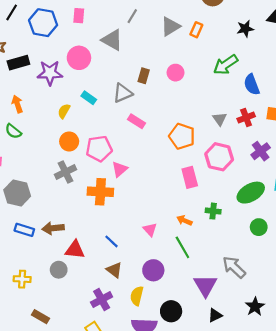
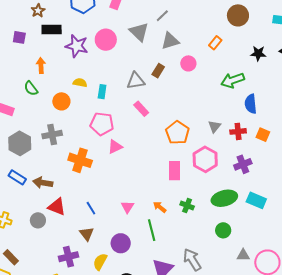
gray triangle: (170, 27) -> (170, 41), moved
pink circle: (176, 73) -> (188, 63), moved
cyan rectangle: (89, 98) -> (102, 92), moved, turned 48
yellow semicircle: (64, 111) -> (80, 83), turned 56
orange circle: (69, 141) -> (61, 101), moved
gray cross: (65, 172) -> (52, 135), moved
orange cross: (100, 192) -> (80, 160), moved

